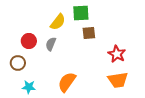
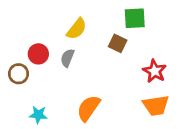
green square: (81, 13) -> (135, 18), moved
brown square: (89, 33) -> (118, 43), turned 32
brown circle: (18, 63) -> (18, 74), moved

